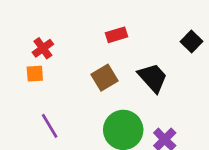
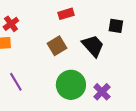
black square: (192, 42) -> (116, 26), moved, turned -35

